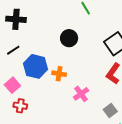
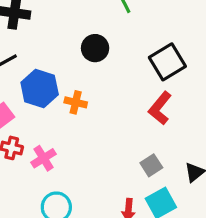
pink cross: (81, 94) -> (44, 158), moved

